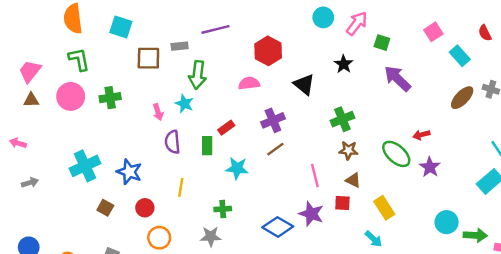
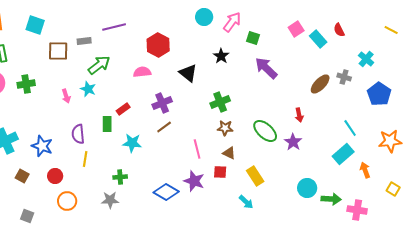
cyan rectangle: (460, 56) -> (318, 39), moved
green arrow: (198, 75) -> (99, 65), turned -135
red arrow: (421, 135) -> (299, 115), moved, turned -88
purple semicircle: (172, 142) -> (78, 134), moved

